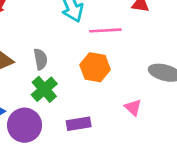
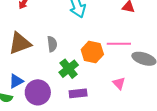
pink line: (105, 30) -> (119, 44), moved
green cross: (44, 89) -> (69, 69), moved

